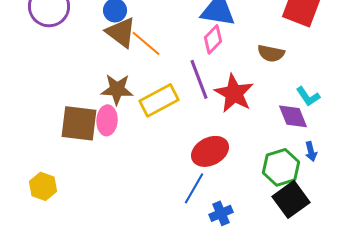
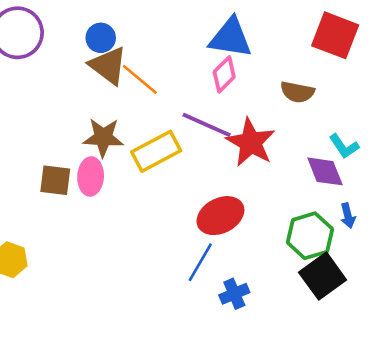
purple line: (199, 79) -> (207, 125), turned -45
brown square: (79, 123) -> (55, 180), size x0.7

